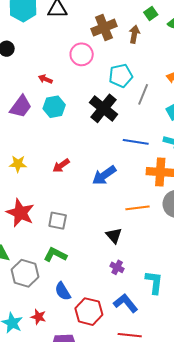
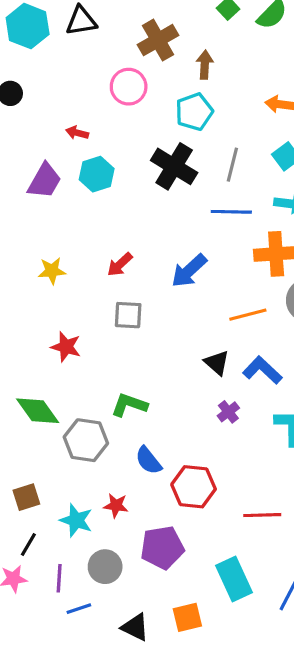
brown arrow: (134, 34) -> (205, 65), moved
gray line: (143, 94) -> (232, 165), moved
red star: (20, 213) -> (66, 347), size x0.7
gray square: (58, 221) -> (128, 315), moved
purple cross: (117, 267) -> (228, 412), turned 32
blue L-shape: (126, 303) -> (262, 370), moved

